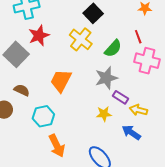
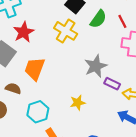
green semicircle: (113, 48) -> (98, 19), moved
orange trapezoid: (61, 81) -> (35, 69), moved
yellow star: (104, 114) -> (78, 103), moved

